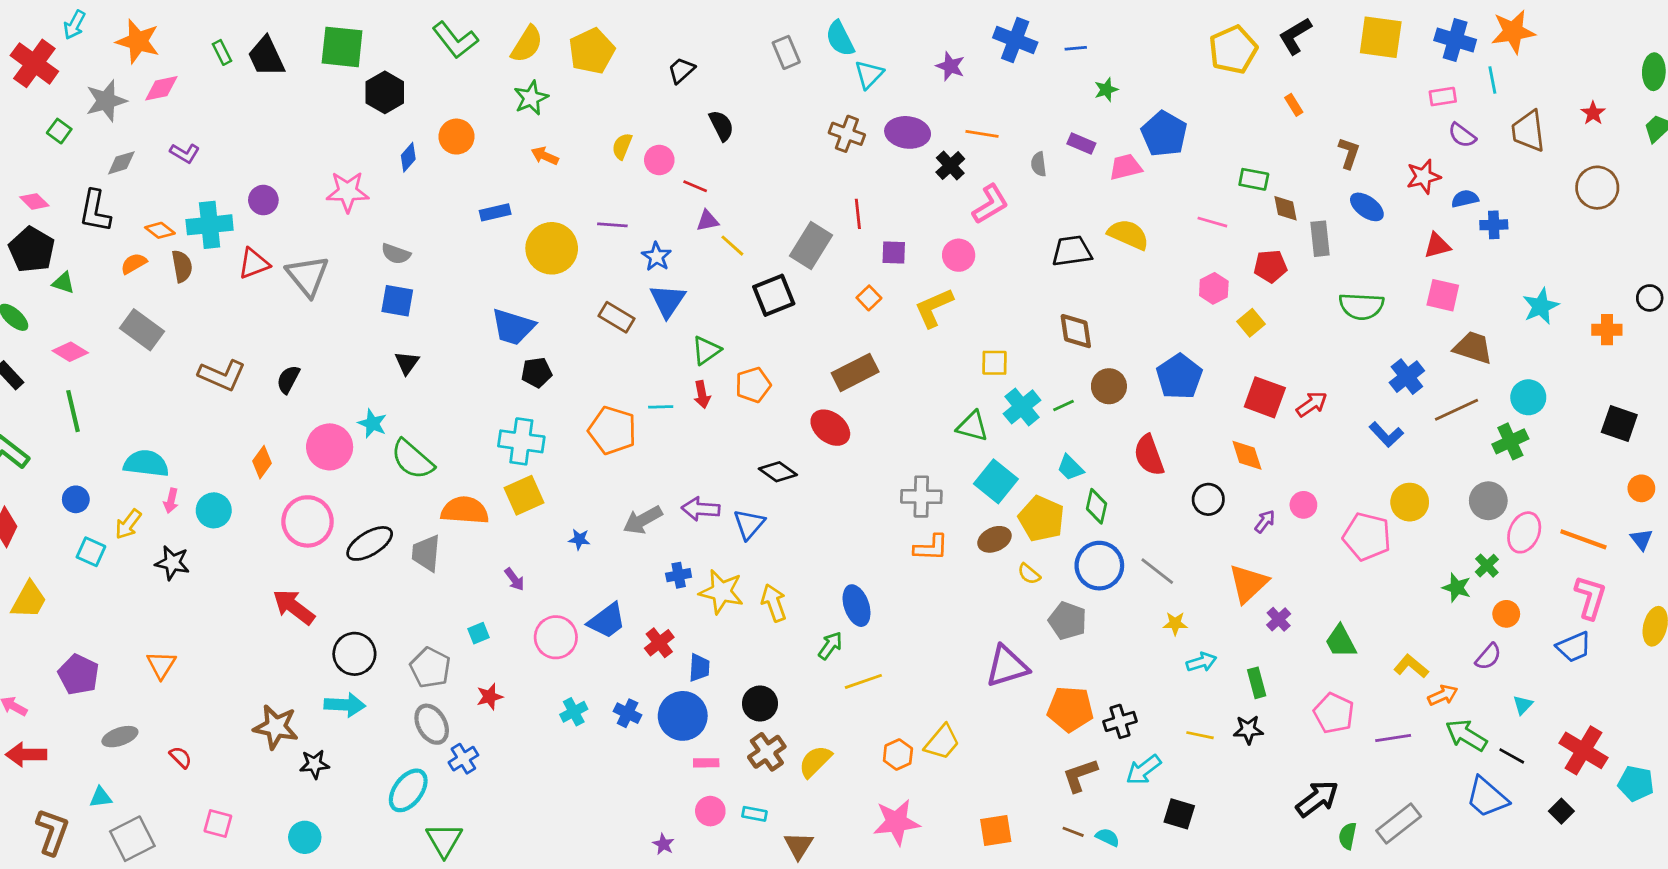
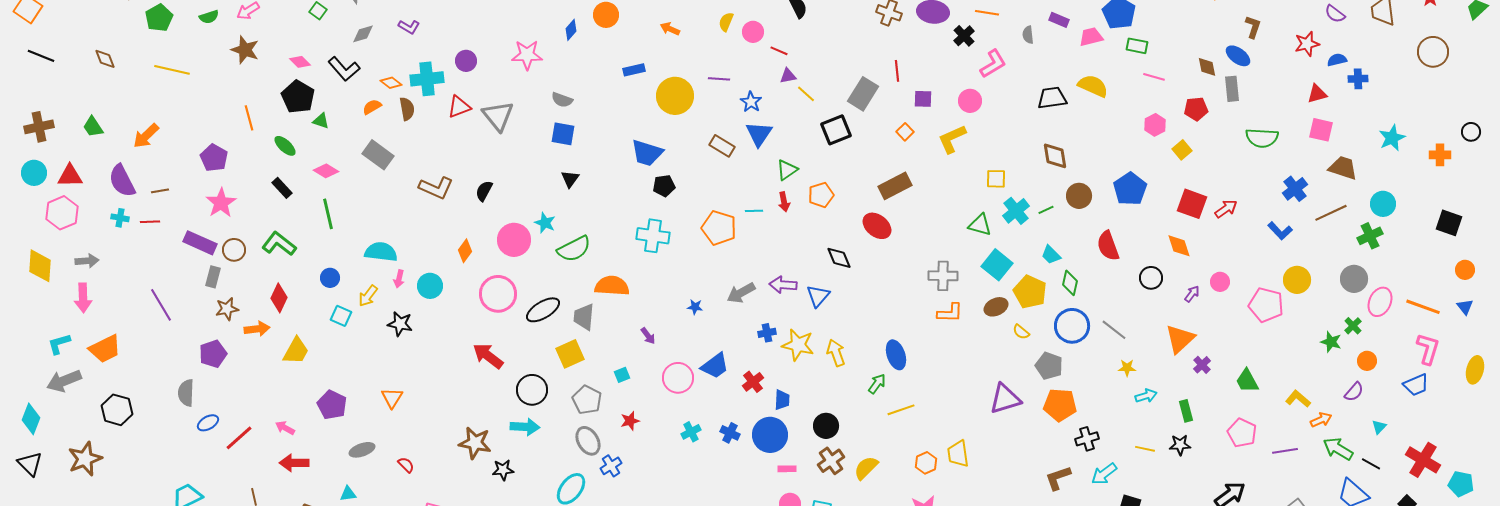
green rectangle: (1254, 179) -> (1137, 46), moved
blue ellipse: (1367, 207) -> (1238, 56), moved
black L-shape: (95, 211) -> (344, 69), turned -52
green semicircle: (412, 459) -> (574, 249), turned -68
black diamond: (778, 472) -> (839, 258), turned 32
yellow square: (524, 495) -> (570, 354), moved
orange pentagon: (1070, 709) -> (1060, 405), moved
yellow trapezoid: (942, 742) -> (958, 454), turned 132

